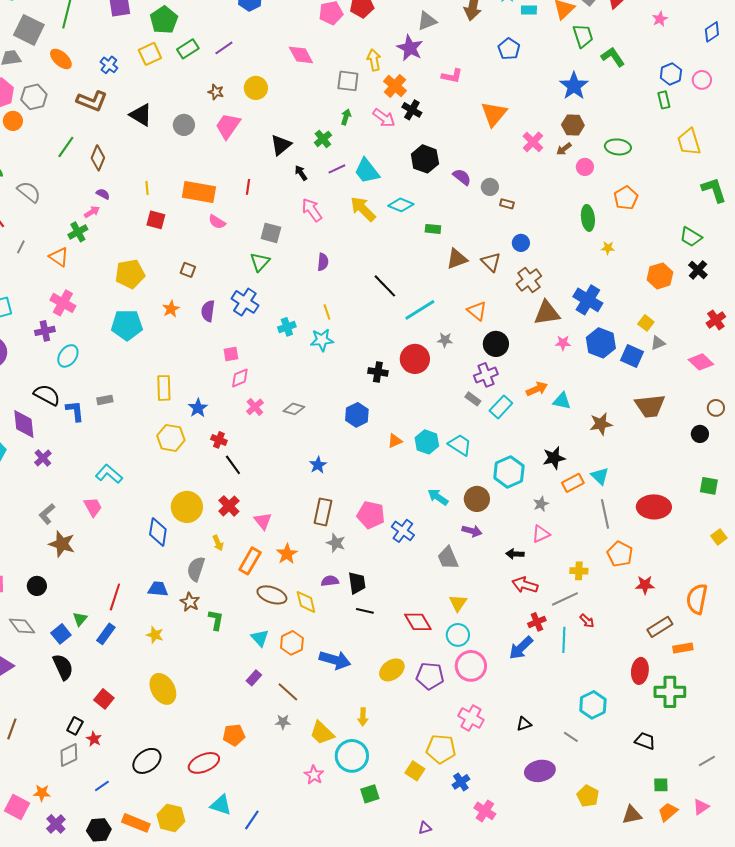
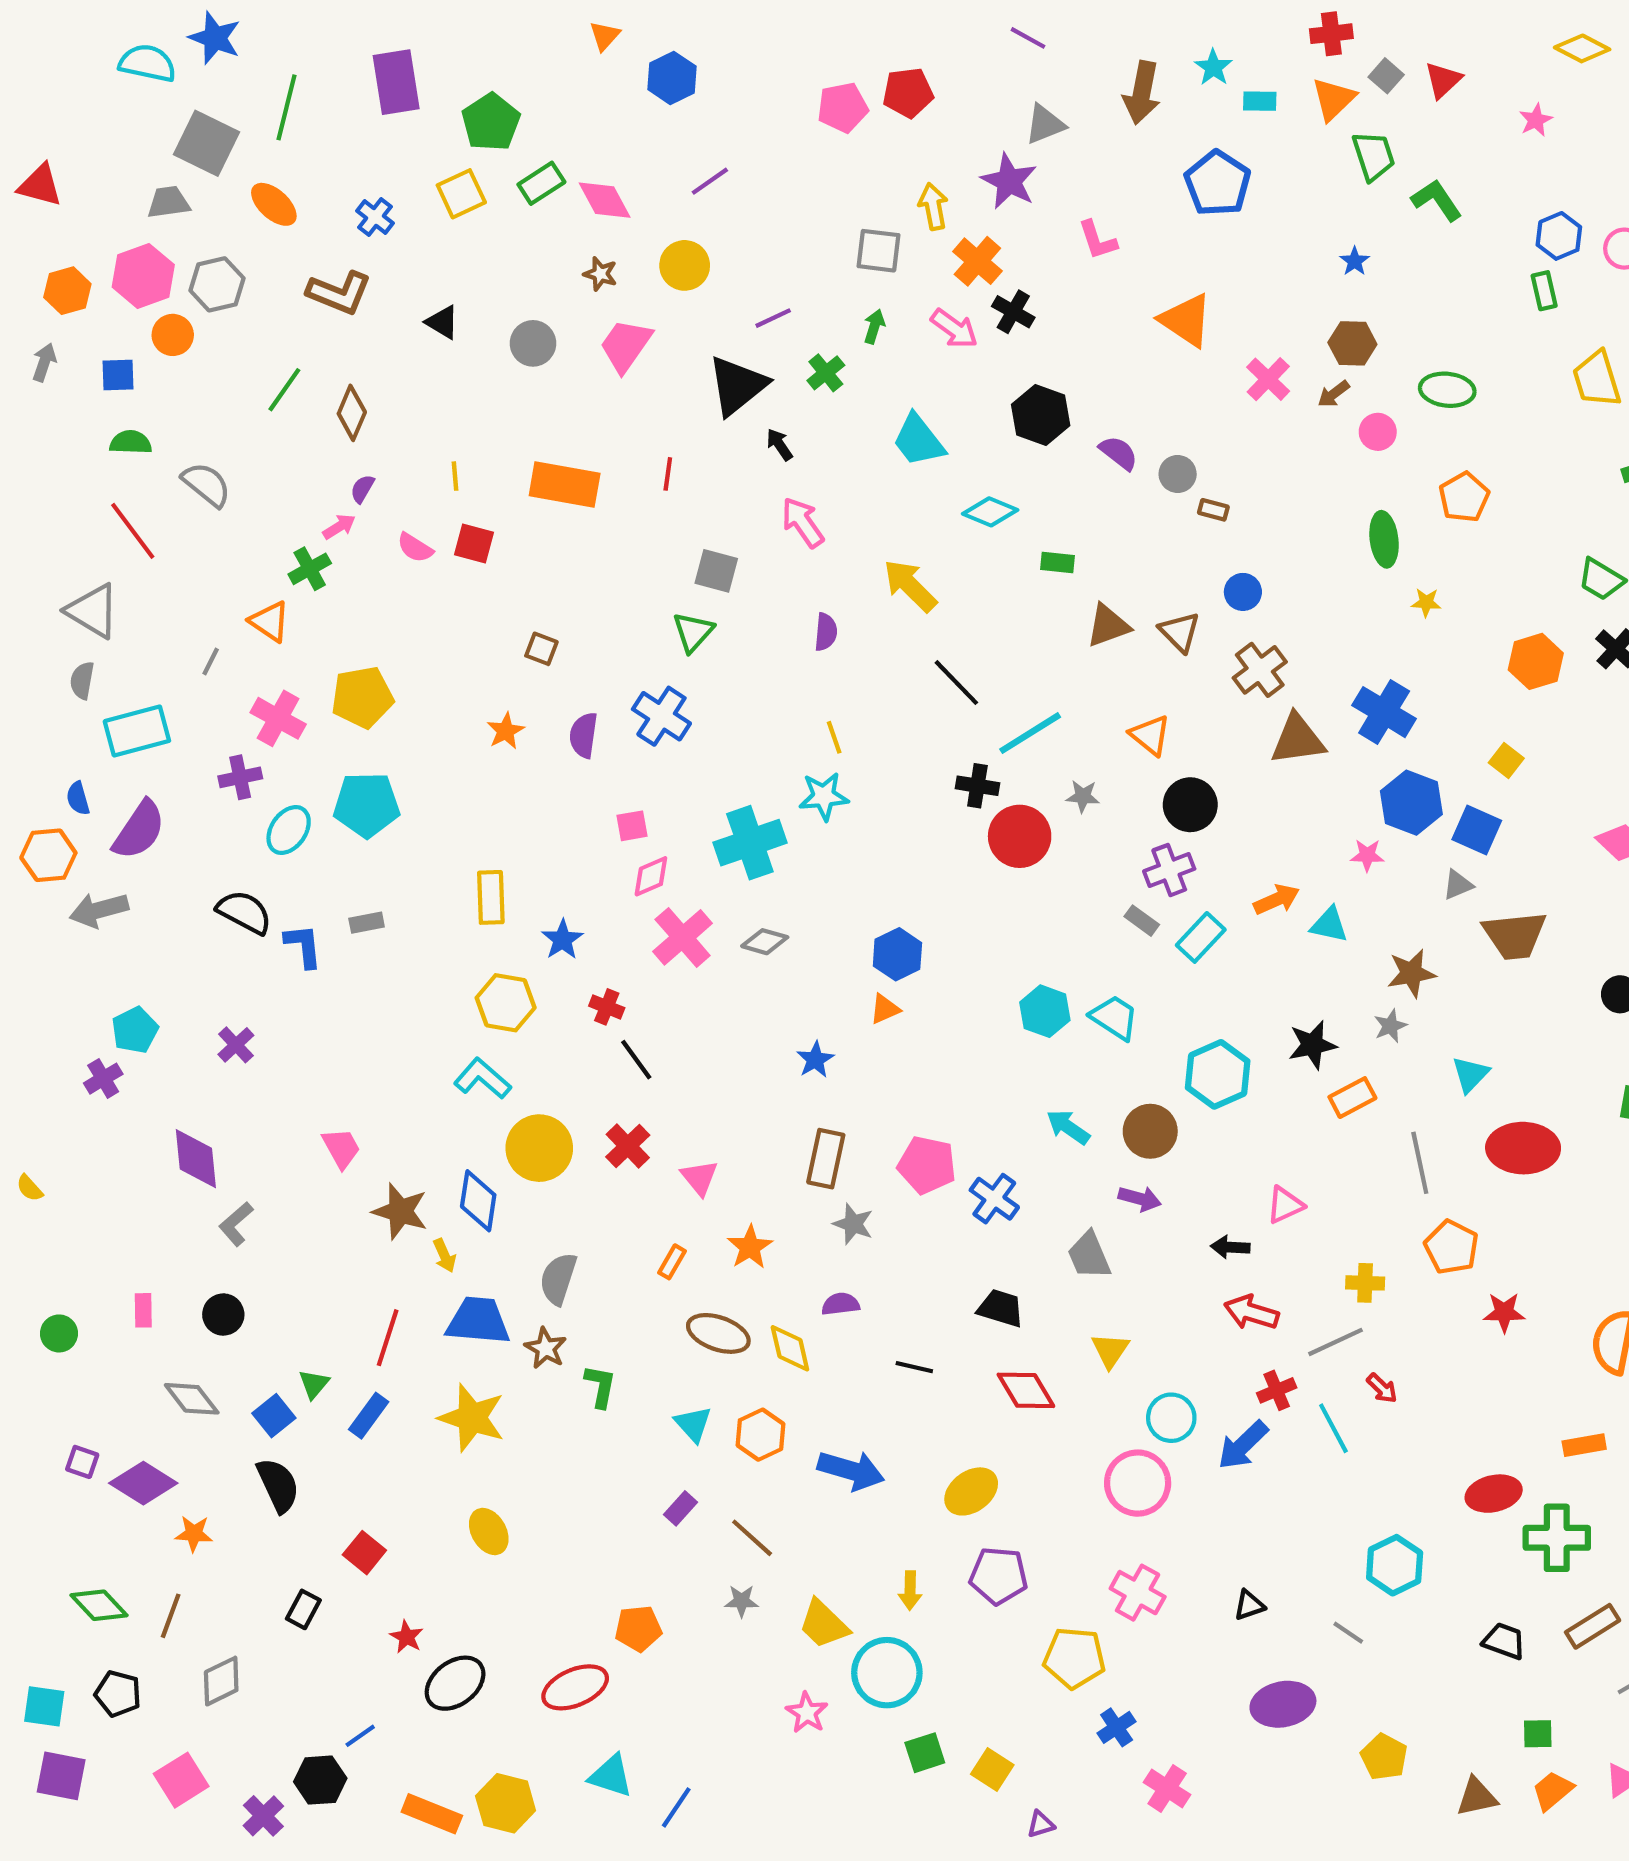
purple line: (224, 48) -> (710, 181), moved
blue pentagon: (509, 49) -> (1218, 183), size x1.4
pink diamond: (301, 55) -> (605, 200), moved
pink L-shape: (452, 76) -> (1098, 240), turned 60
blue star: (574, 86) -> (1355, 261), size x0.5
orange triangle: (494, 114) -> (1186, 320), turned -36
black triangle: (141, 115) -> (442, 322), size x0.7
black triangle: (281, 145) -> (737, 386), size x1.4
purple line: (337, 169) -> (773, 318), moved
purple semicircle: (103, 194) -> (362, 489), turned -88
yellow arrow: (363, 209) -> (910, 586), moved
pink semicircle: (217, 222) -> (415, 548), moved
gray line: (21, 247) -> (211, 661), moved
yellow pentagon: (130, 274) -> (362, 697), moved
cyan pentagon: (127, 325) -> (367, 805), moved
cyan cross: (287, 327) -> (750, 843), moved, size x1.8
pink star: (563, 343) -> (1367, 855), moved
gray triangle: (658, 343) -> (1458, 885), moved
black cross: (378, 372) -> (977, 786), moved
pink cross: (255, 407) -> (683, 937), size x1.6
purple diamond: (24, 424) -> (196, 1159), moved
orange triangle: (395, 441) -> (885, 1009), moved
cyan L-shape: (109, 474) -> (482, 1079), moved
cyan triangle: (600, 476) -> (1470, 1074), moved, turned 30
gray star: (541, 504) -> (1390, 1026), moved
gray L-shape: (47, 514) -> (236, 1224), moved
yellow arrow: (218, 543) -> (444, 1256), moved
brown star: (62, 544) -> (400, 1211), moved
orange rectangle: (250, 561) -> (672, 1262), size x0.6
black trapezoid: (357, 583) -> (1001, 1308), moved, turned -65
blue trapezoid: (158, 589) -> (478, 1321), size x1.5
brown rectangle: (660, 627) -> (1593, 1626), moved
yellow star: (155, 635) -> (472, 1418), size x1.8
cyan circle: (458, 635) -> (1171, 1418), moved
cyan line: (564, 640) -> (1333, 1428), turned -30
red ellipse: (640, 671) -> (1494, 1494), turned 70
purple pentagon: (430, 676) -> (999, 1576), moved
yellow ellipse: (163, 689) -> (489, 1531), size x0.7
red star: (94, 739) -> (407, 1637), moved
gray diamond: (69, 755) -> (221, 1681), moved
yellow square: (415, 771) -> (992, 1770), moved
orange star: (42, 793) -> (194, 1534), moved
pink square: (17, 807) -> (181, 1780), turned 30
black hexagon: (99, 830) -> (320, 1780), moved

